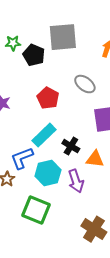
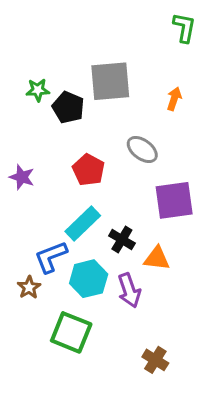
brown cross: (94, 229) -> (155, 360), size x0.7

